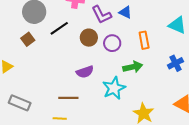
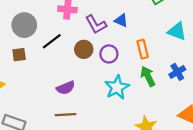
brown square: (28, 39) -> (19, 55), turned 32
green arrow: (133, 67) -> (148, 76), moved, turned -102
purple semicircle: (85, 72) -> (66, 88), moved
cyan star: (114, 88) -> (117, 87), moved

